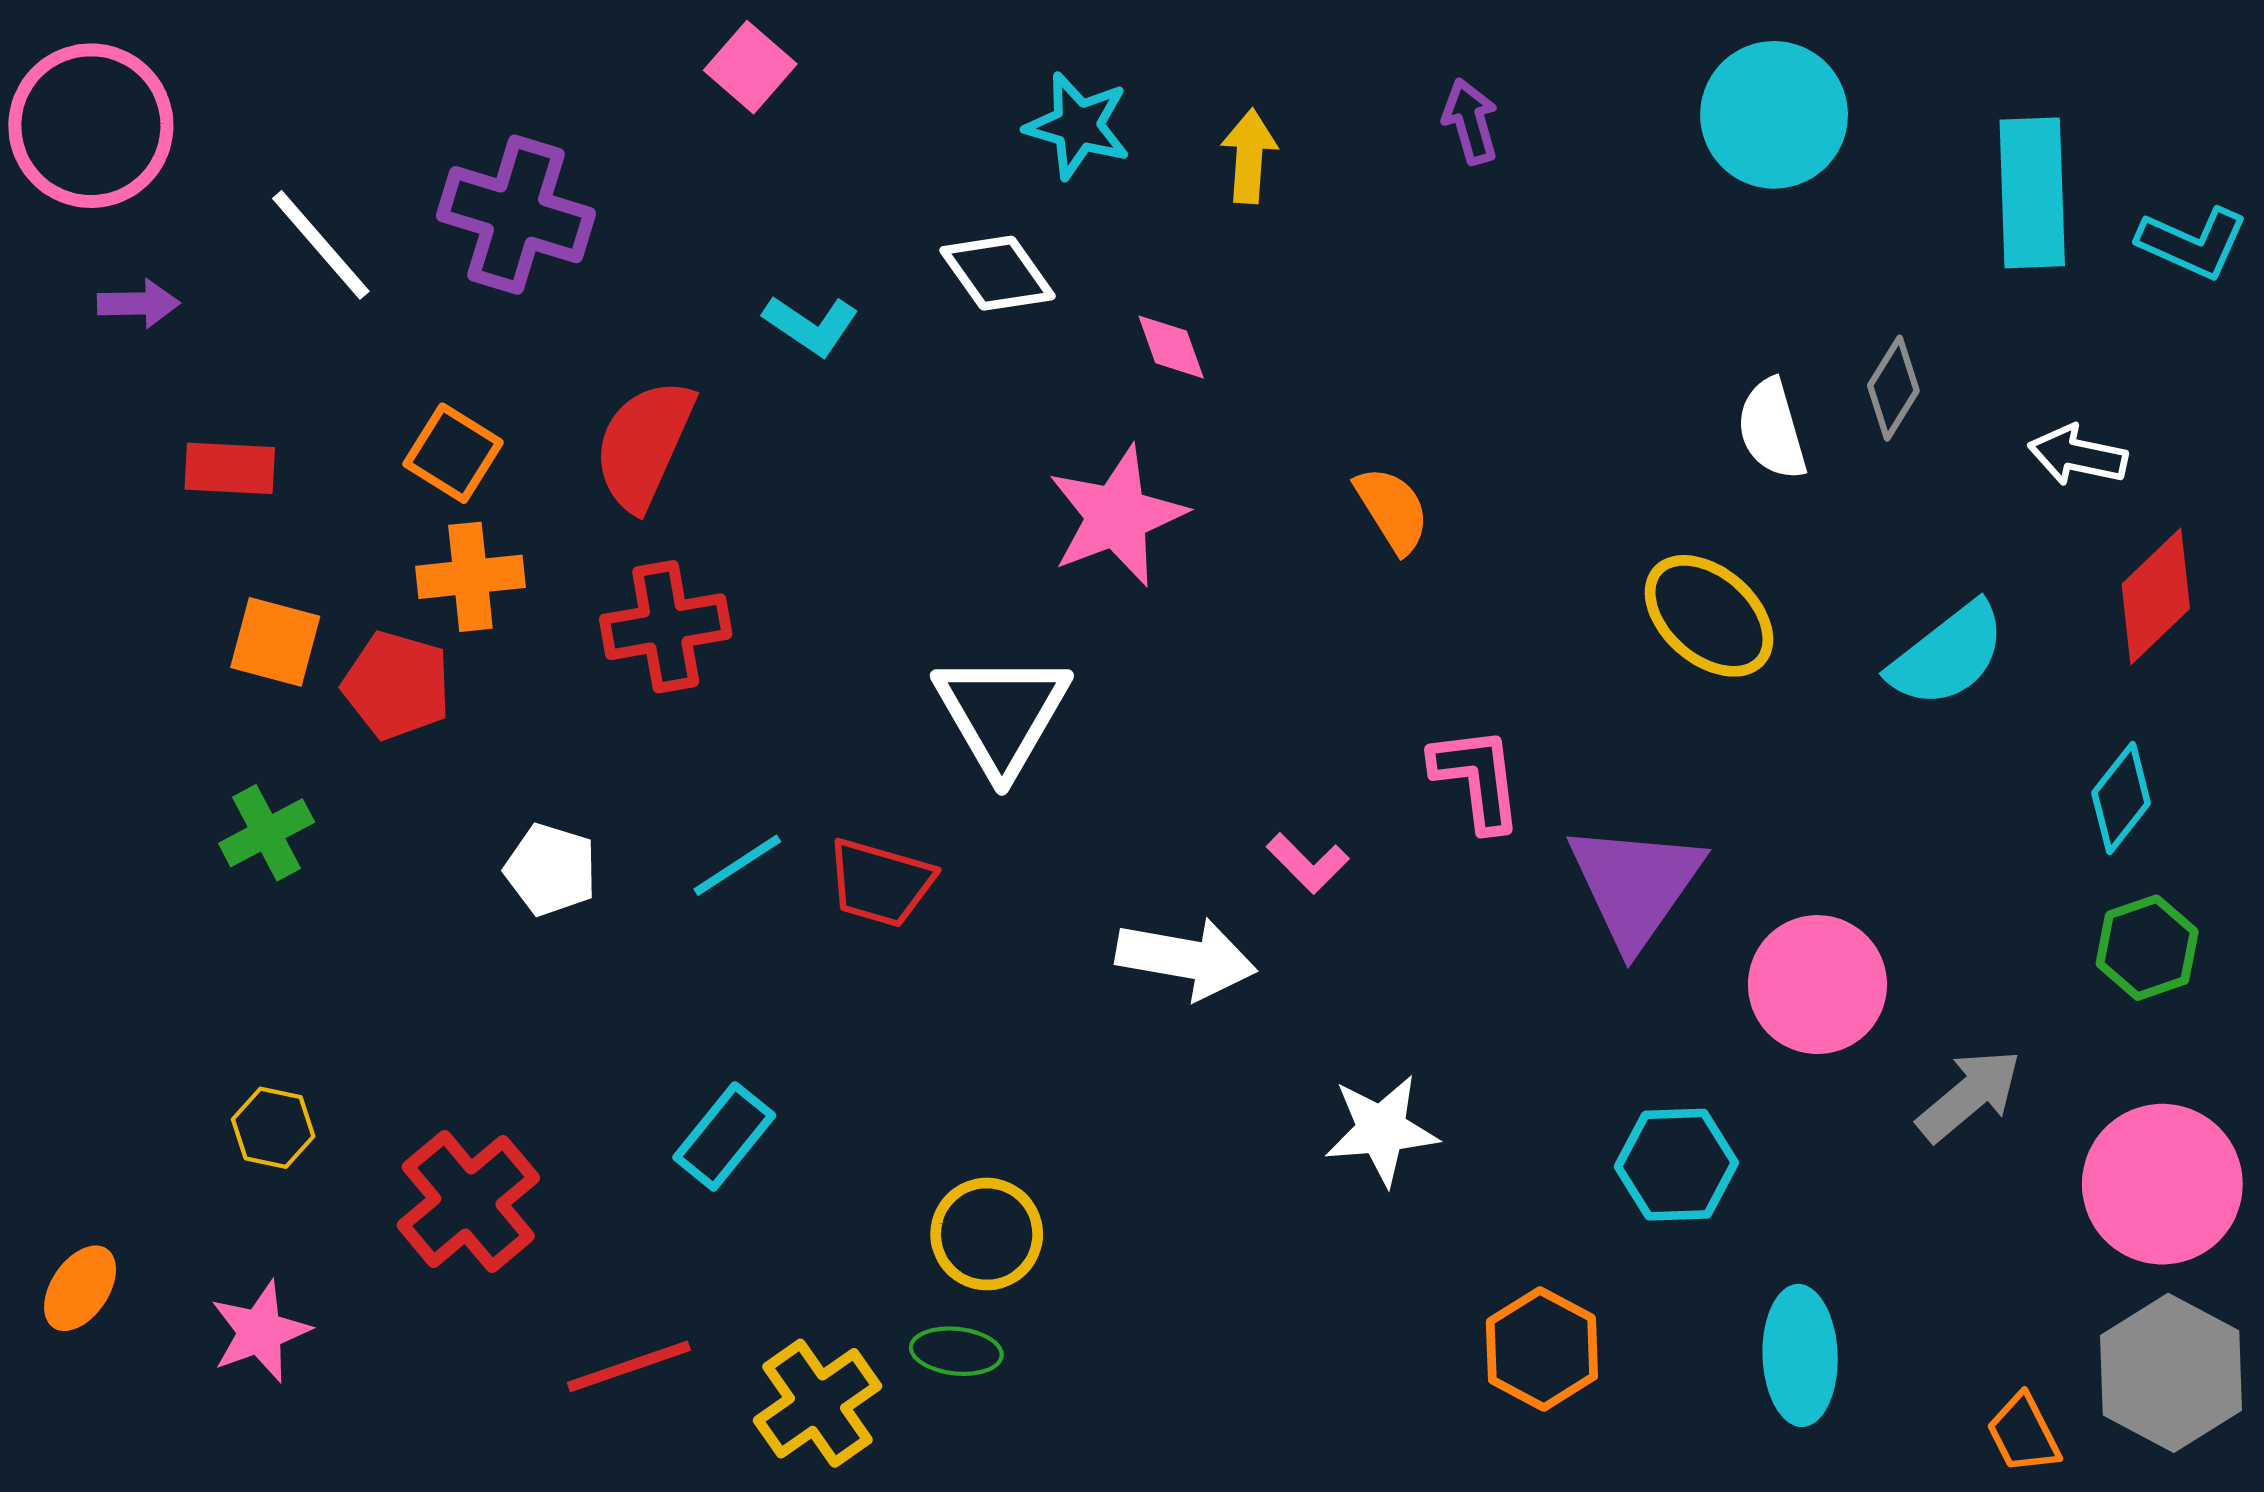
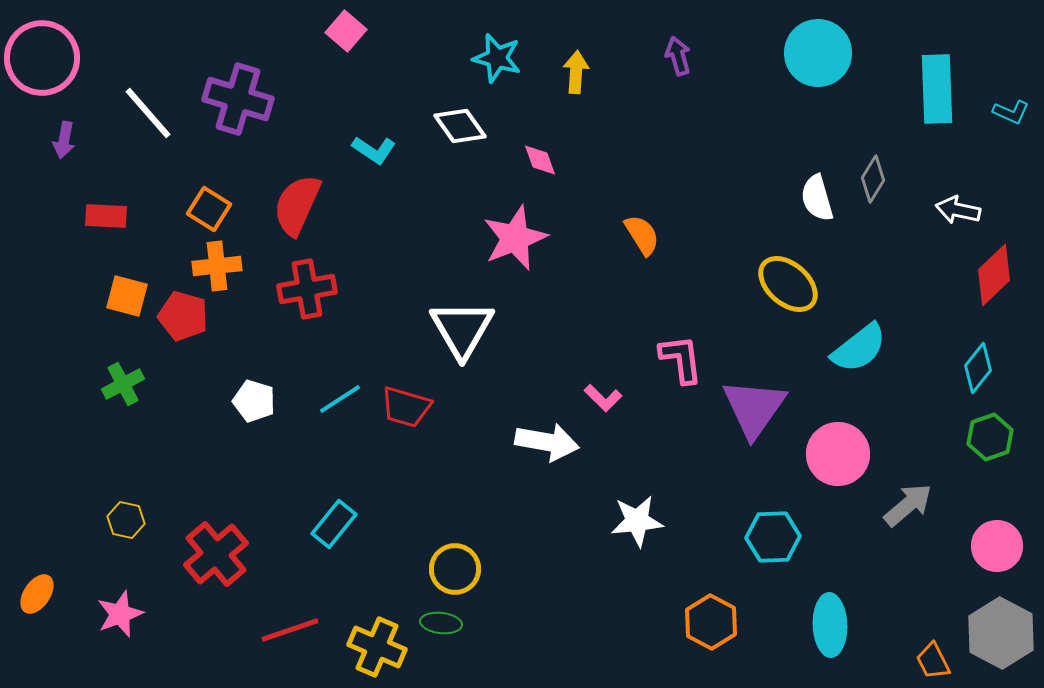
cyan L-shape: (2193, 243) -> (1011, 112), size x0.7
purple arrow: (139, 304) -> (64, 140), turned 102
cyan semicircle: (1948, 655) -> (859, 348), moved
pink circle: (2162, 1184) -> (997, 546), size x0.7
yellow cross: (817, 1403) -> (377, 647), turned -32

